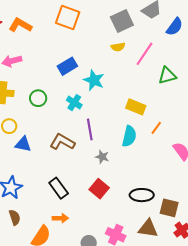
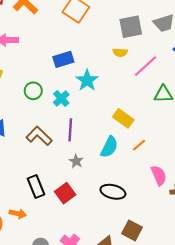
green circle: (38, 98) -> (33, 91), moved
black rectangle: (59, 188) -> (36, 186), moved
black ellipse: (142, 195) -> (113, 192), moved

